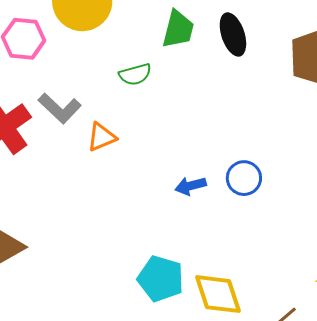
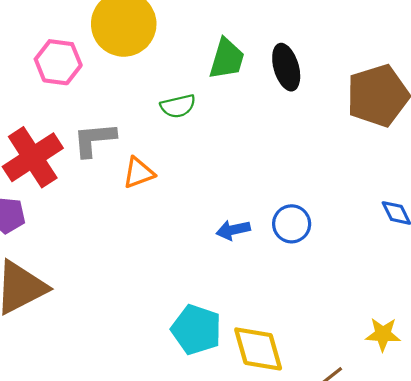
gray L-shape: (60, 108) -> (94, 140), turned 129

